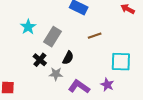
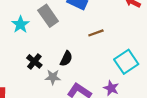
gray rectangle: (53, 37) -> (48, 16), moved, turned -66
cyan square: (121, 62) -> (126, 62), turned -35

